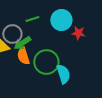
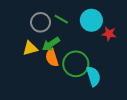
green line: (32, 19) -> (61, 19), turned 48
gray circle: (12, 34) -> (40, 22), moved

